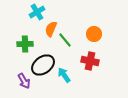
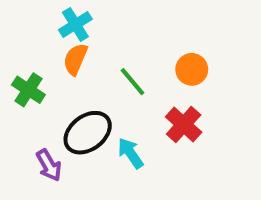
orange semicircle: (51, 29) -> (75, 59), moved
green cross: (25, 44) -> (28, 90), moved, turned 35
red cross: (90, 61) -> (184, 124), turned 30

